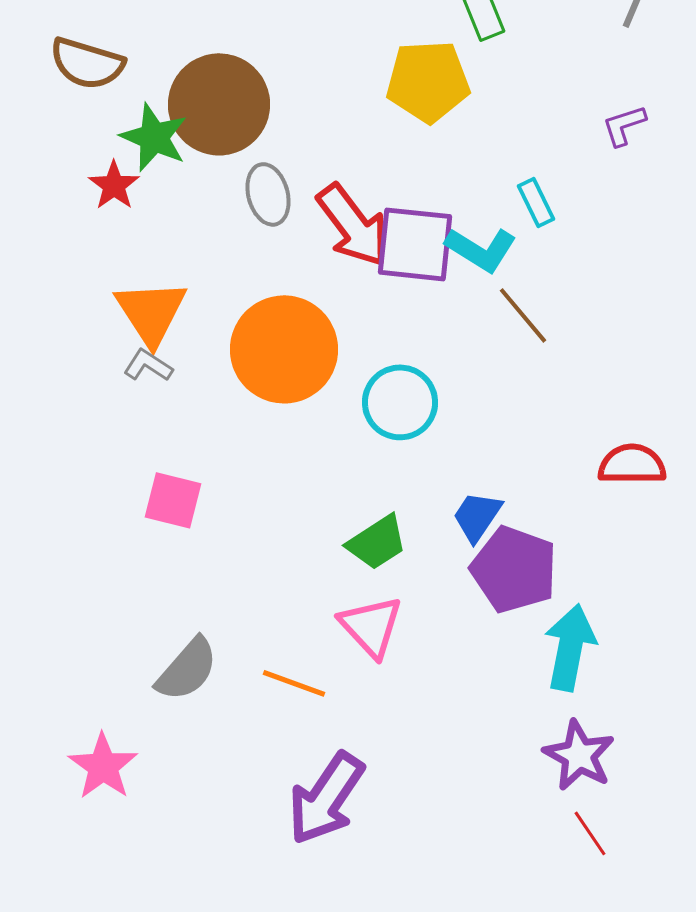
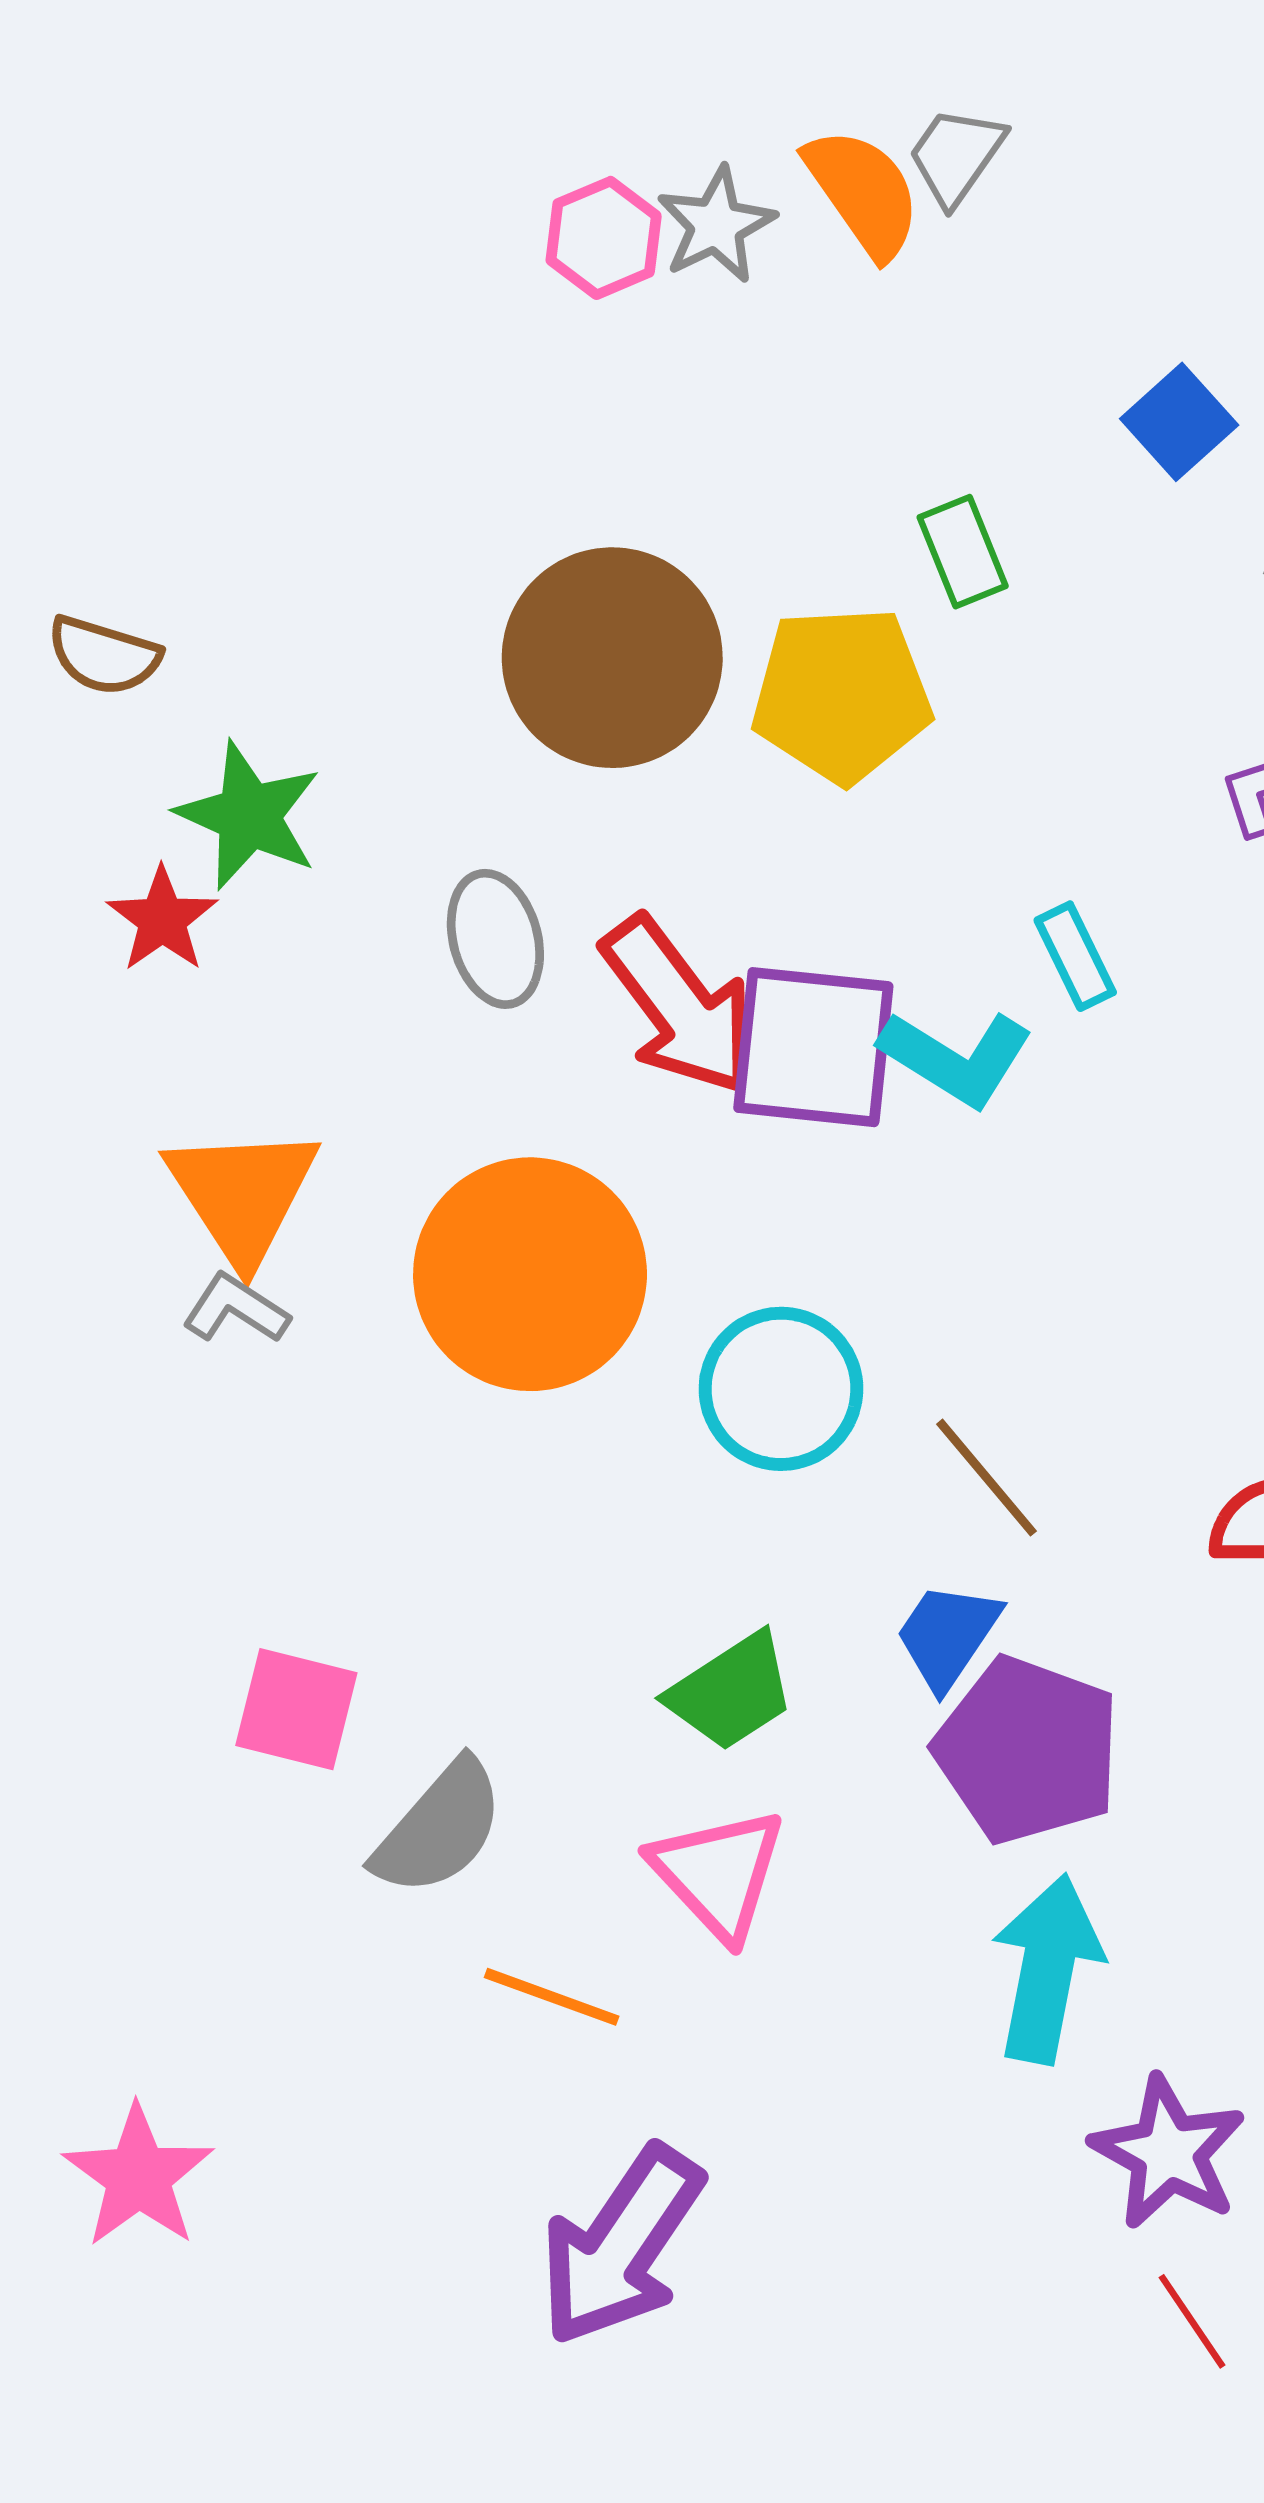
brown semicircle: (87, 63) -> (104, 656), size x0.7
brown circle: (219, 104) -> (612, 658), moved
brown line: (523, 315) -> (986, 1478), moved
pink square: (173, 500) -> (296, 1709), moved
cyan arrow: (570, 647) -> (1047, 1969), moved
gray semicircle: (187, 669) -> (439, 1828), moved

